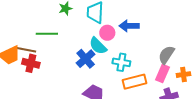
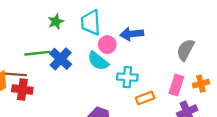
gray semicircle: (166, 55) -> (186, 50), moved
blue cross: (86, 59) -> (61, 59), moved
orange rectangle: (135, 82) -> (145, 98), size x0.7

